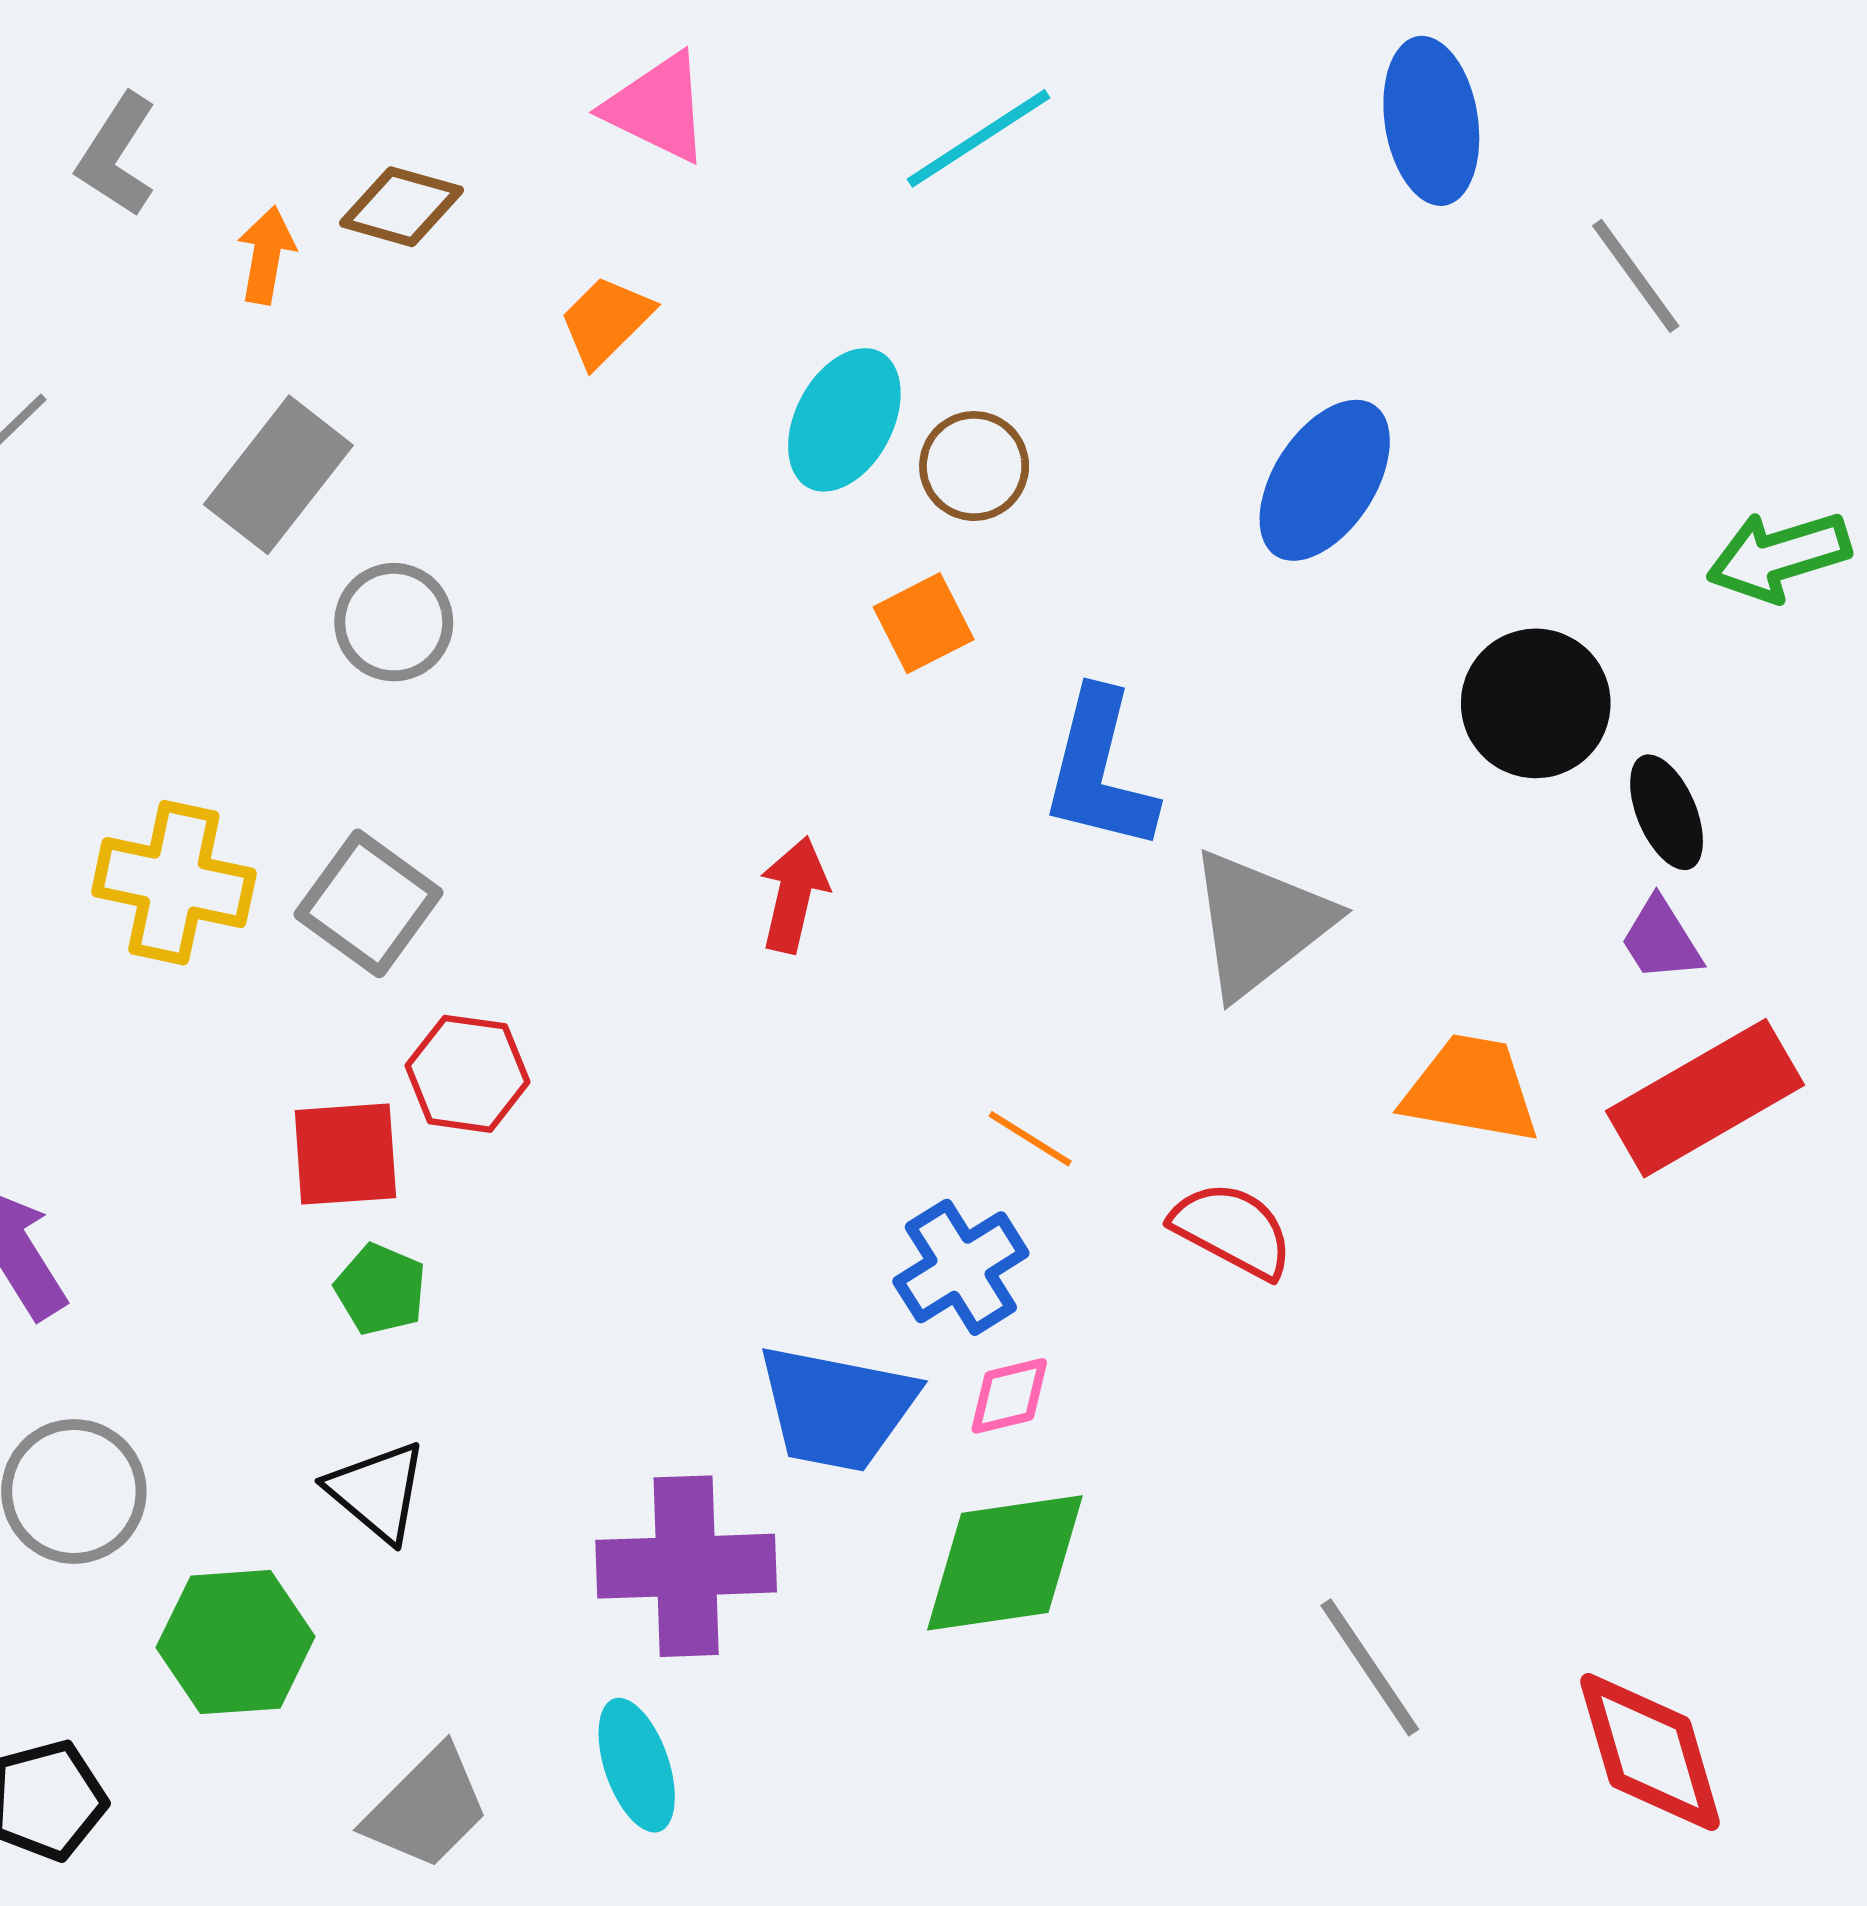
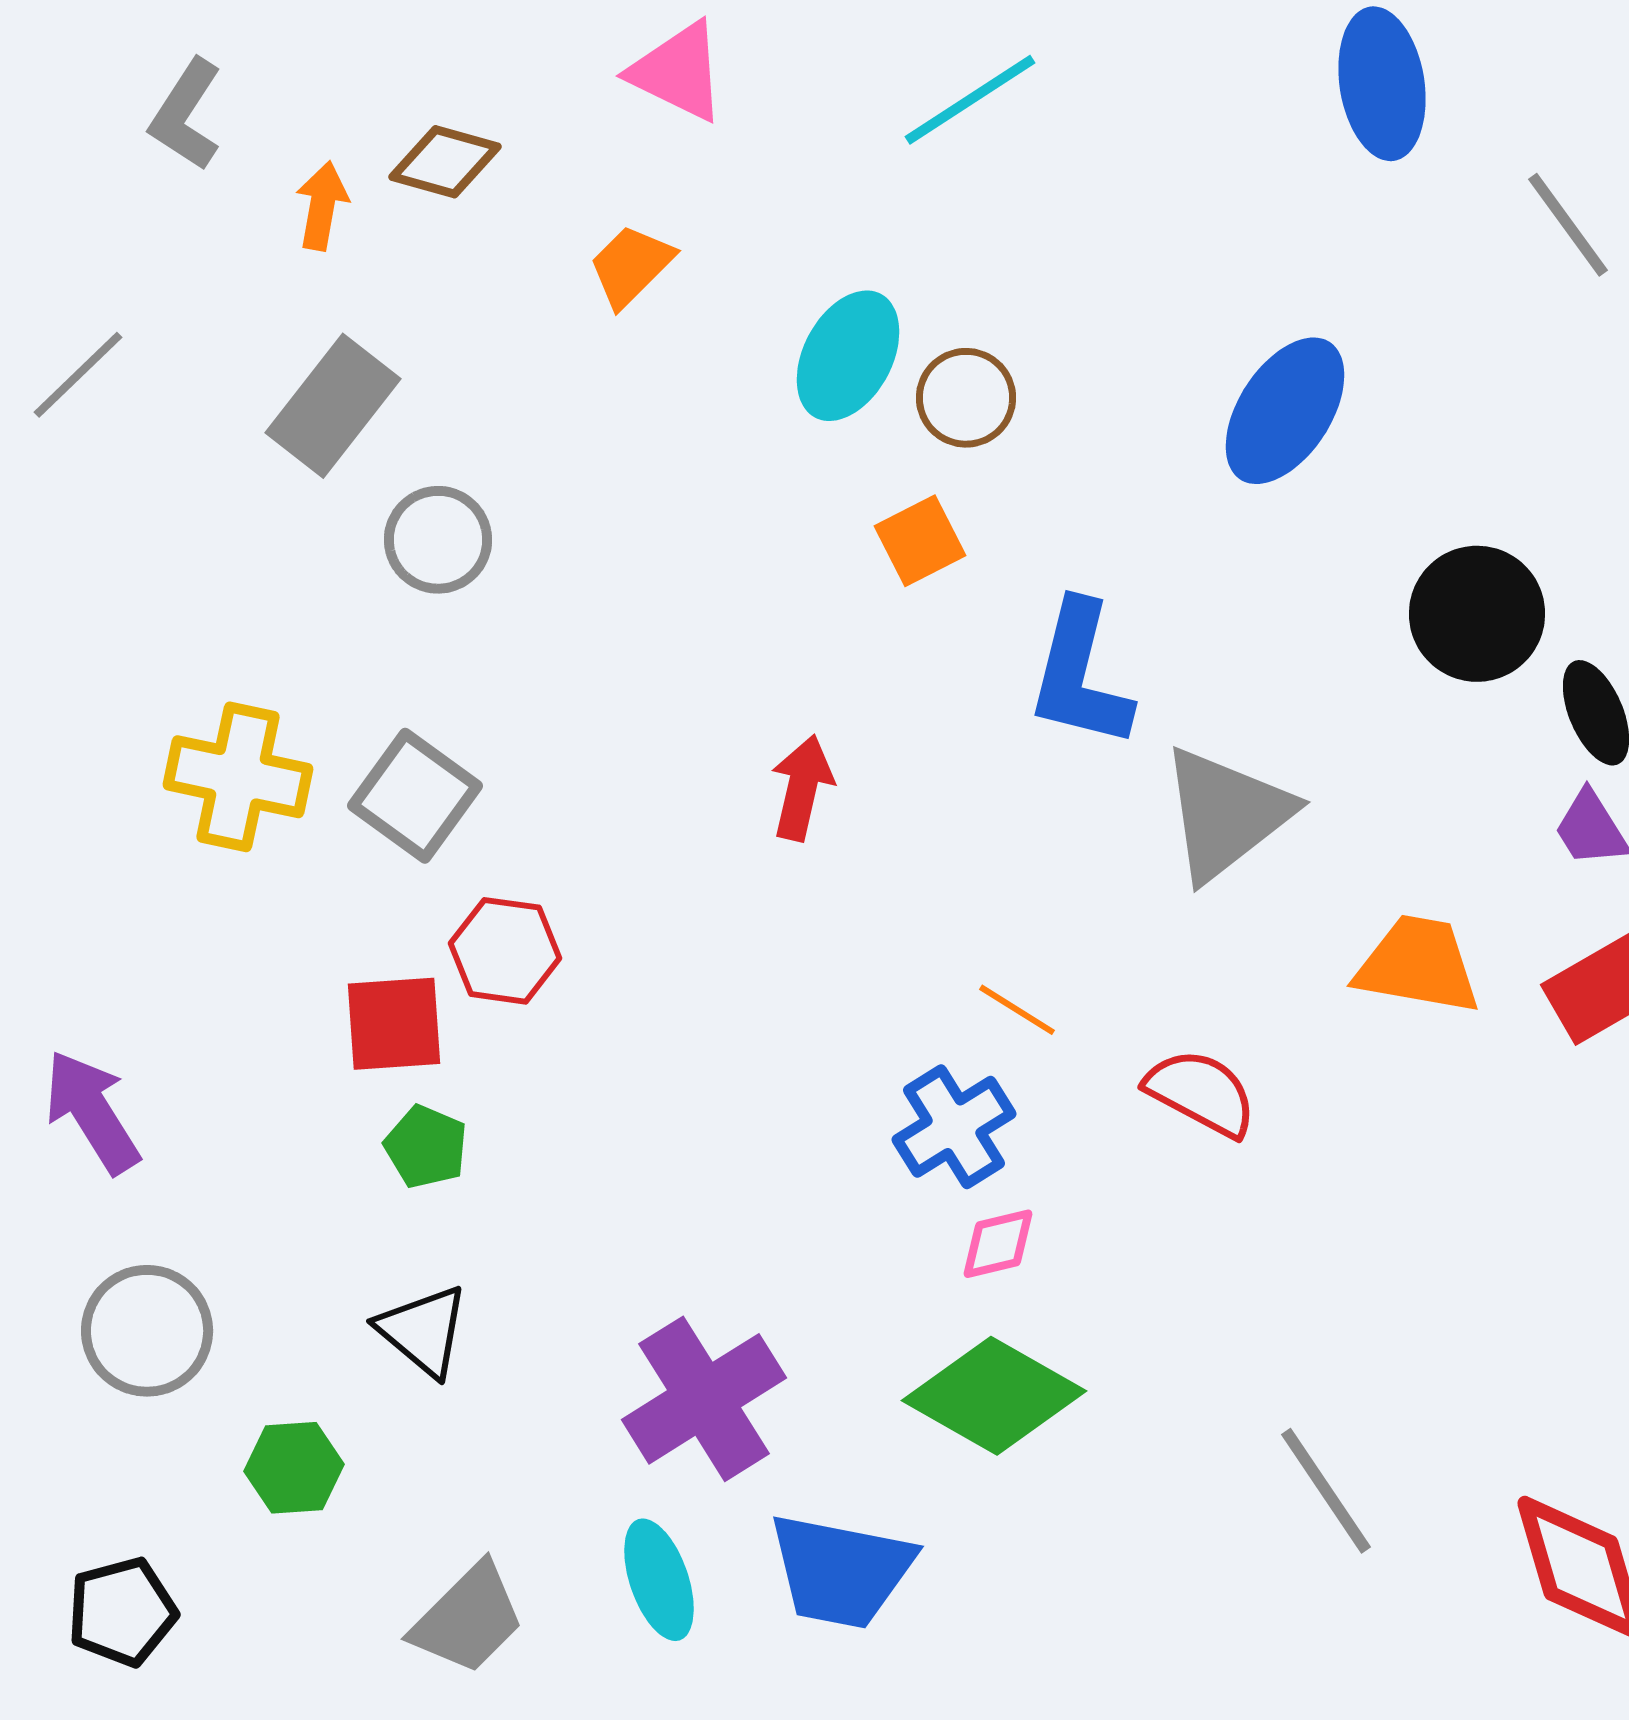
blue trapezoid: (837, 1408) -> (841, 1571), moved
green diamond: (1005, 1563) -> (994, 1396), turned 38
purple cross: (686, 1566) -> (704, 1399), turned -30
green hexagon: (235, 1642) -> (294, 1468), size x0.7

